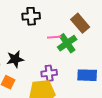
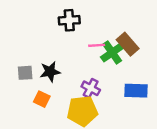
brown rectangle: (80, 23) -> (128, 44), moved
purple cross: (49, 73) -> (91, 88), turned 35

